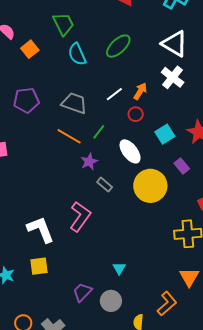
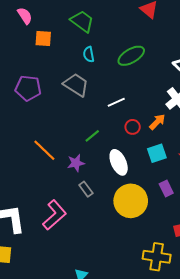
green trapezoid: (63, 24) -> (82, 21), turned -40
orange square: (30, 49) -> (43, 39), turned 30
cyan semicircle: (77, 54) -> (89, 54), size x0.7
orange arrow: (140, 91) -> (157, 122), moved
gray trapezoid: (74, 103) -> (76, 85), moved
orange line: (69, 136) -> (44, 150), moved

